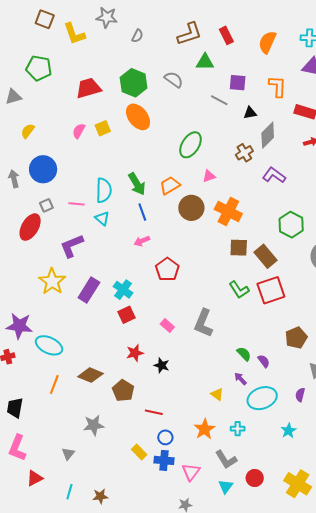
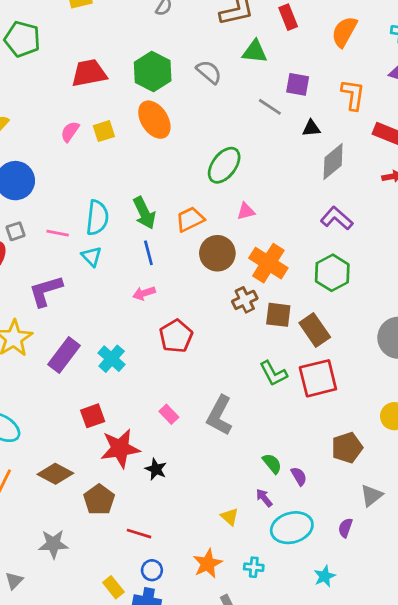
brown cross: (244, 153) -> (245, 300), moved
green hexagon: (291, 225) -> (332, 273), moved
red square: (127, 315) -> (93, 416), moved
red star: (135, 353) -> (120, 448), size x1.6

